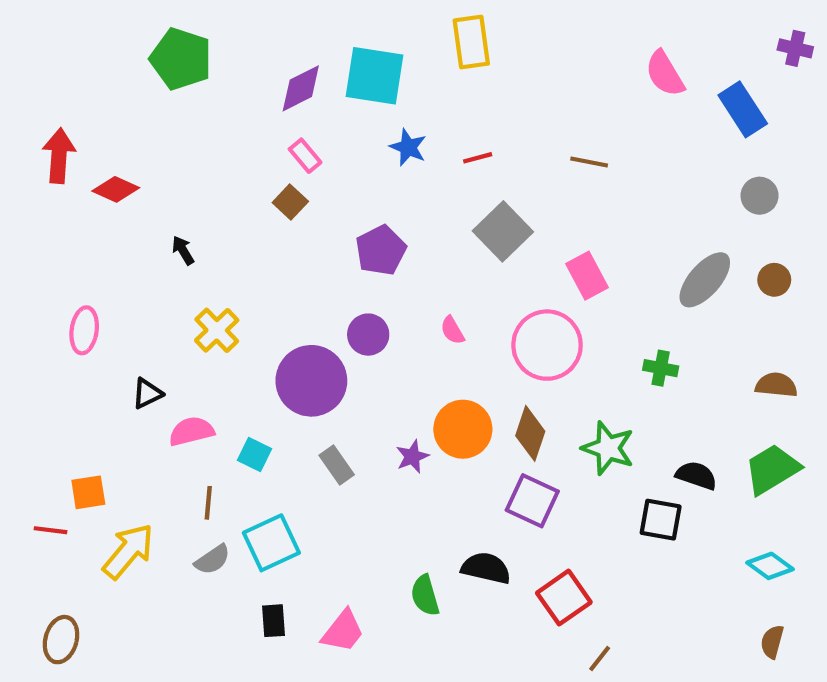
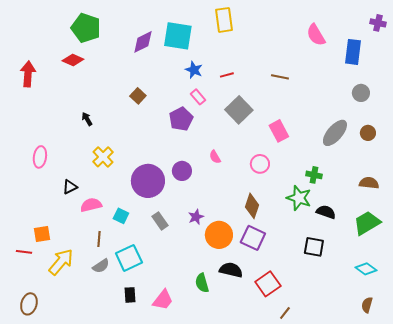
blue rectangle: (743, 109) -> (353, 52), turned 40
pink rectangle: (305, 156) -> (198, 97), moved
red diamond: (116, 189) -> (73, 60), moved
purple circle: (368, 335) -> (182, 171), moved
pink circle: (547, 345) -> (260, 164), size x0.6
orange circle: (463, 429) -> (219, 235), moved
green star: (608, 448) -> (299, 198), moved
black semicircle: (696, 475) -> (326, 212), moved

